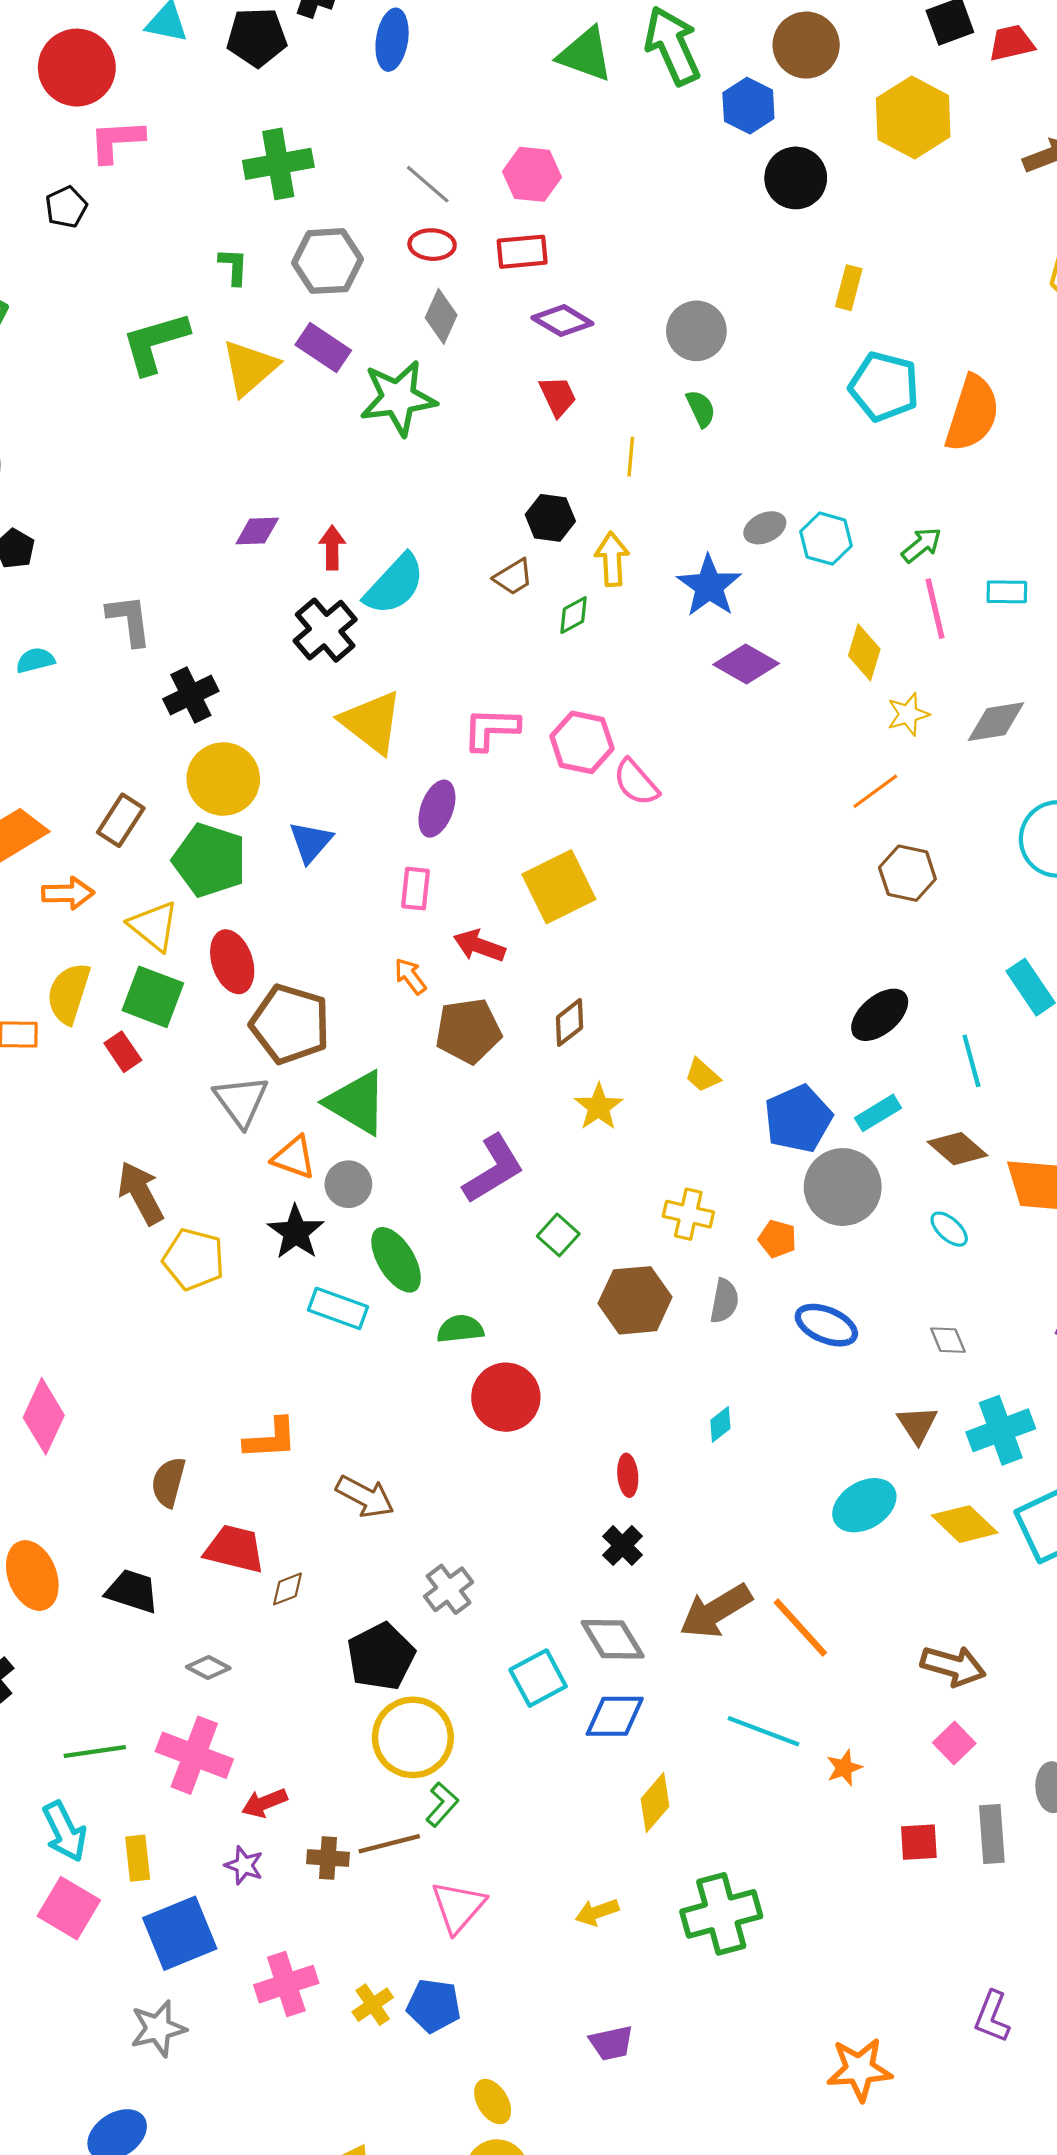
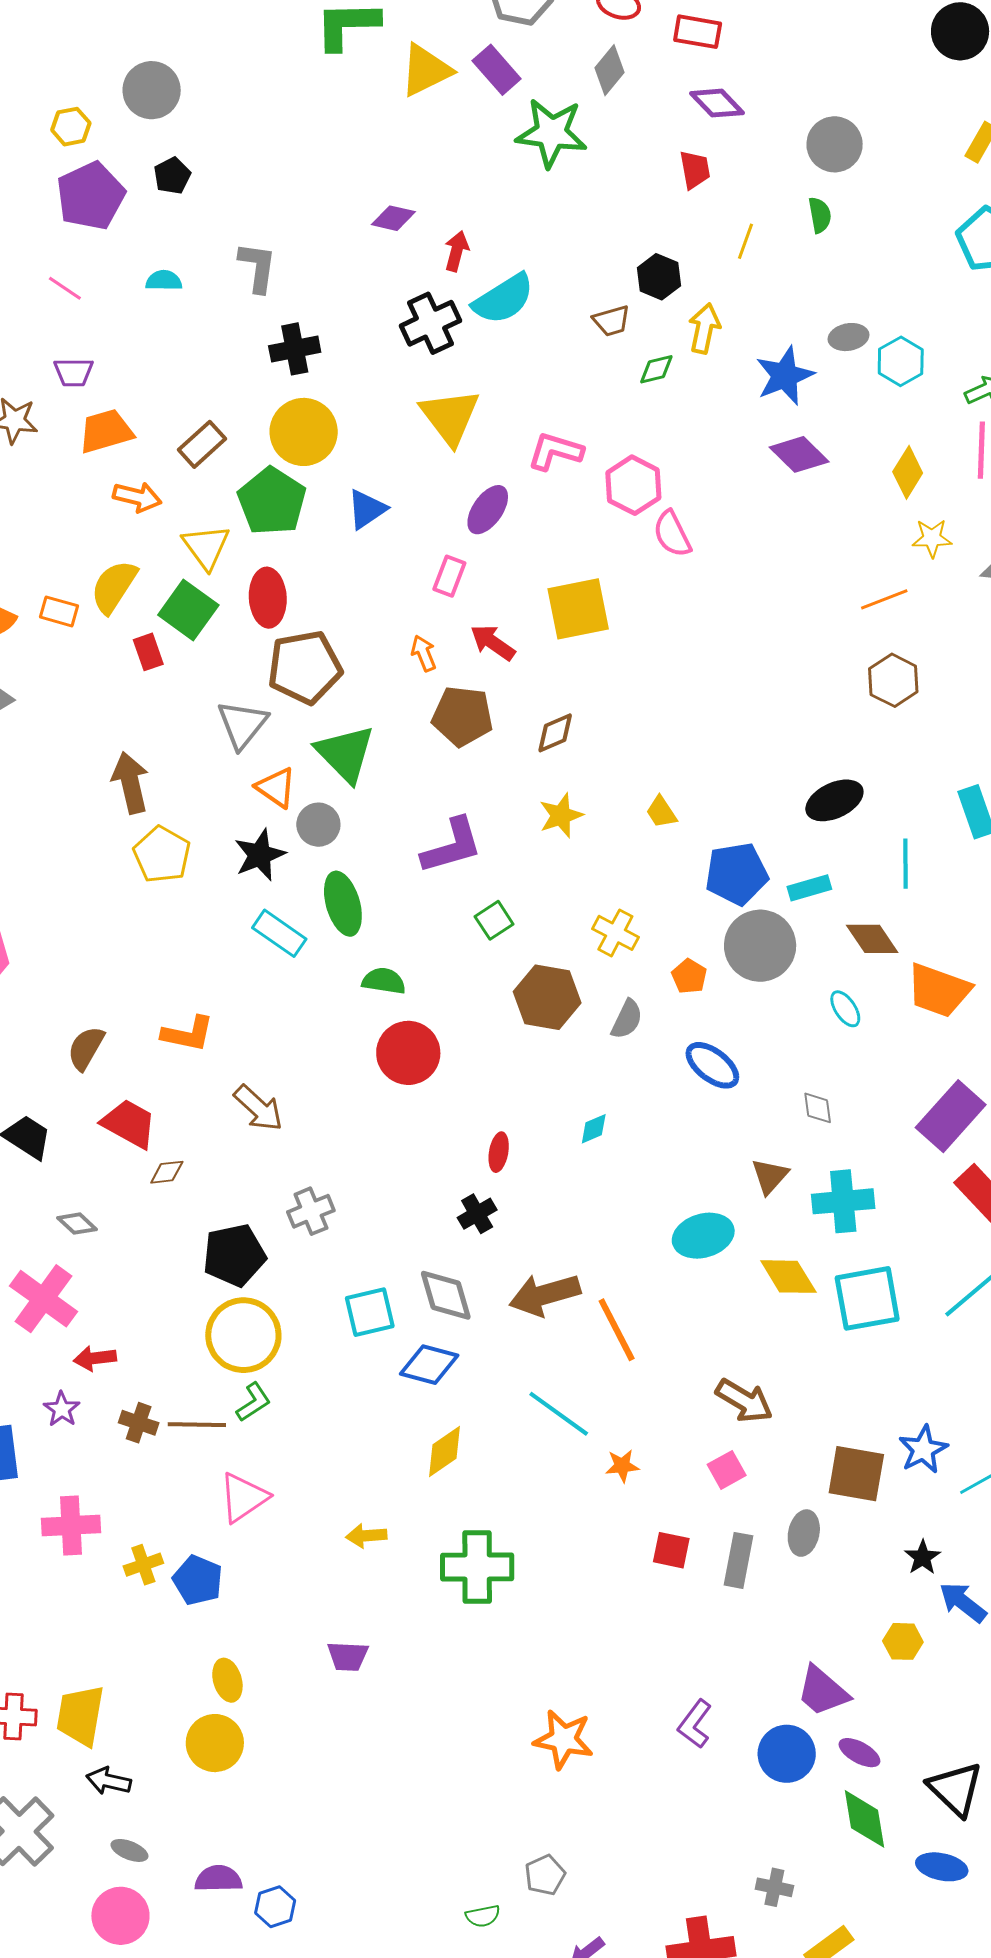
brown pentagon: (290, 1024) -> (305, 667), turned 30

